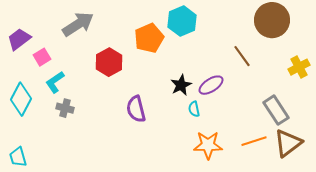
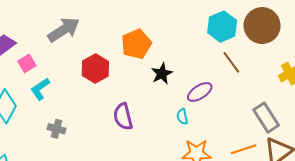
cyan hexagon: (182, 21) -> (222, 27), moved
black star: (181, 85) -> (162, 74), moved
gray cross: (65, 108) -> (57, 129), moved

